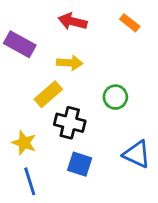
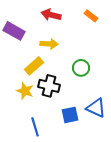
yellow star: (24, 143) -> (25, 91), moved
blue square: (80, 164) -> (70, 115), moved, turned -30
blue line: (30, 181) -> (35, 127), moved

